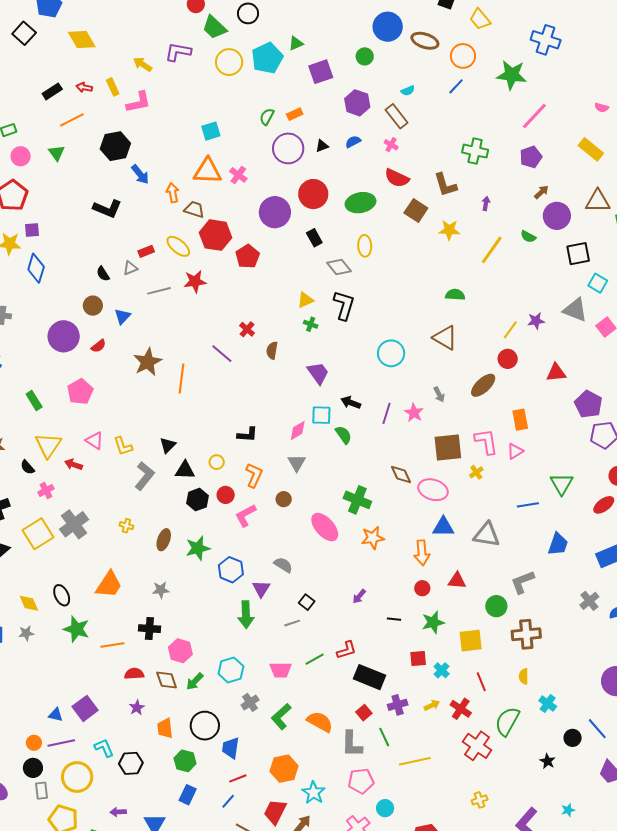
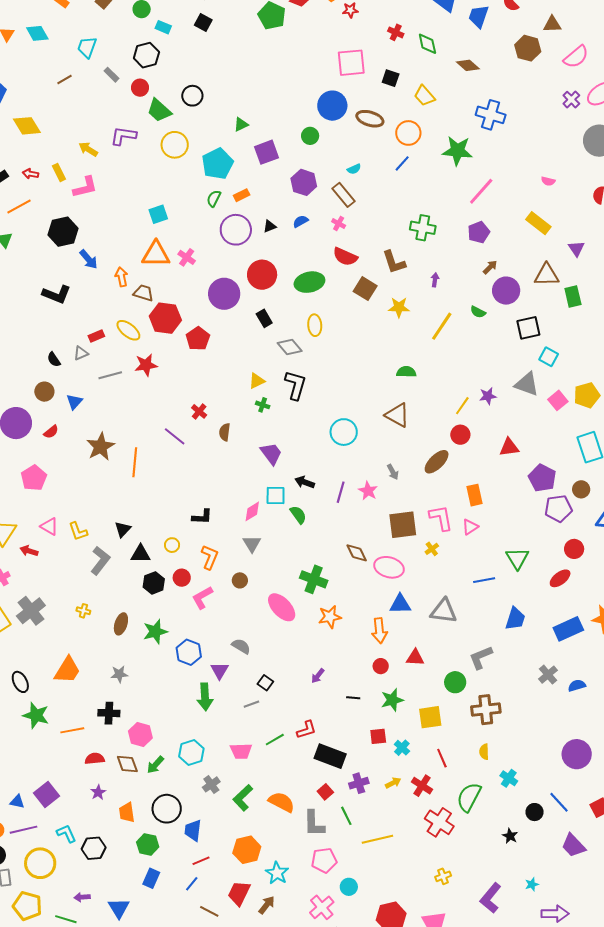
cyan pentagon: (267, 58) -> (218, 164), moved

